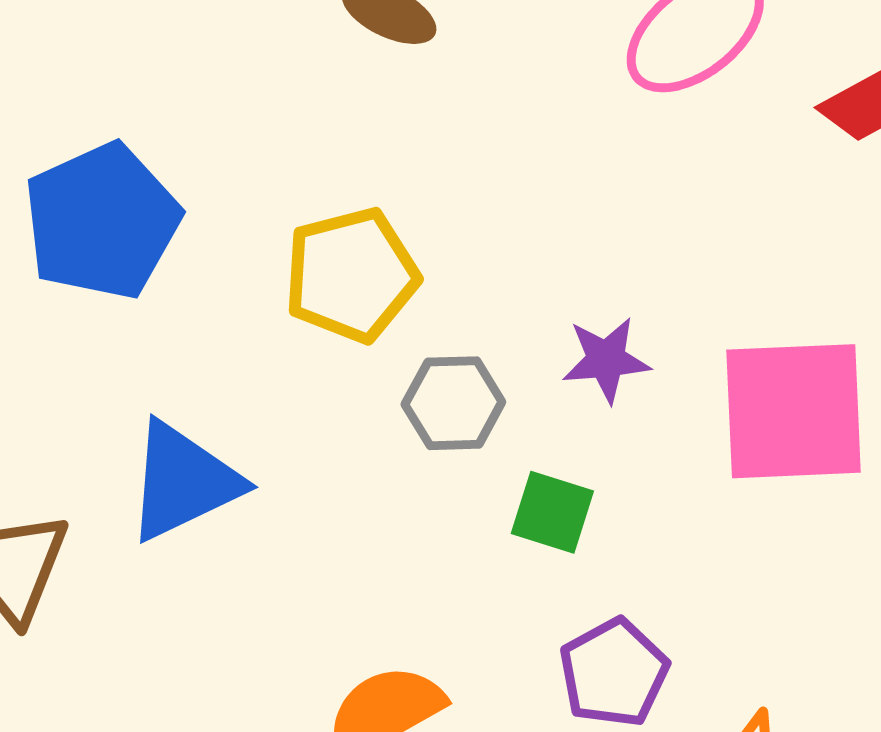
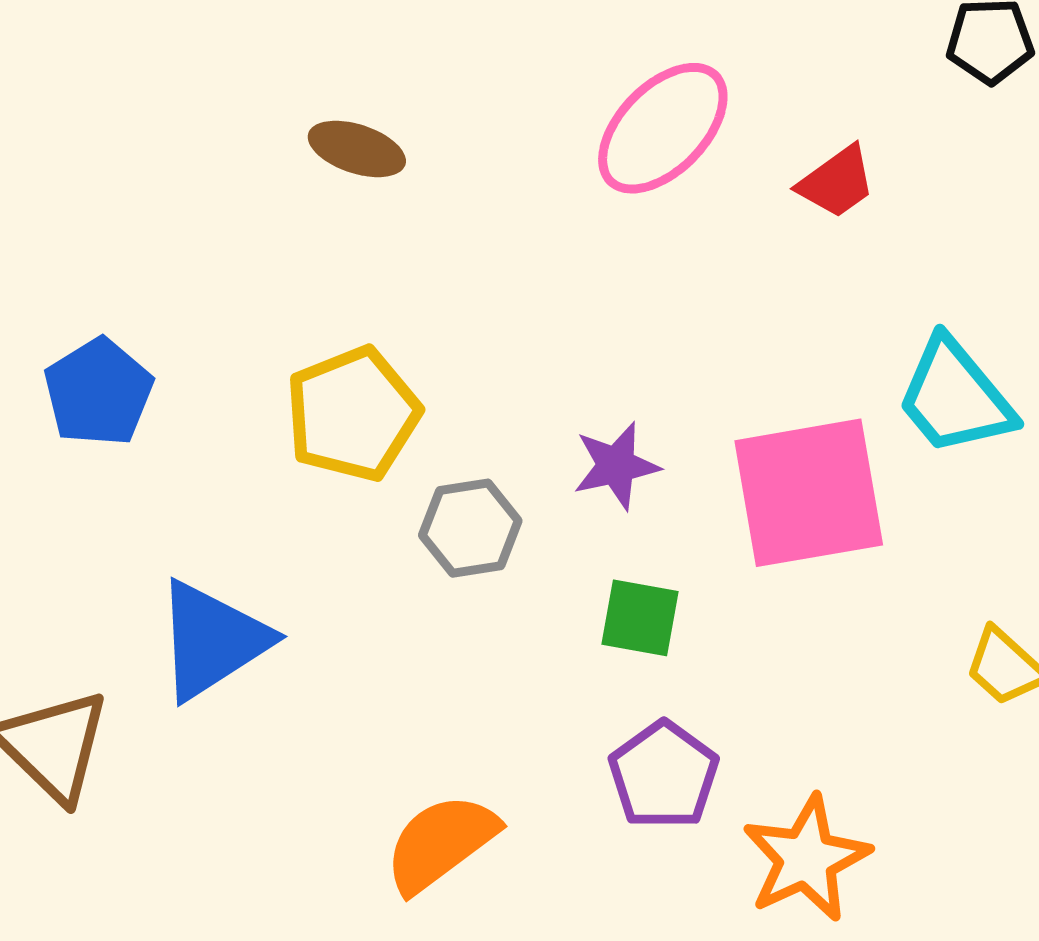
blue pentagon: (102, 221) -> (98, 392), size x0.7
green square: (552, 512) -> (640, 618), moved

